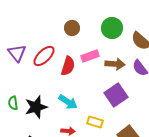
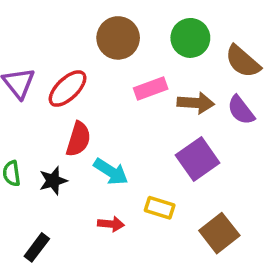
brown circle: (72, 28) -> (118, 38), size x1.5
red semicircle: (68, 66) -> (78, 139), moved
black star: (36, 107) -> (53, 181), size x0.7

